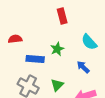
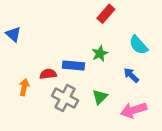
red rectangle: (62, 16) -> (106, 14), turned 56
red semicircle: (15, 39) -> (48, 74), moved

